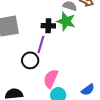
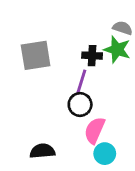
black circle: (30, 60) -> (80, 105), moved

